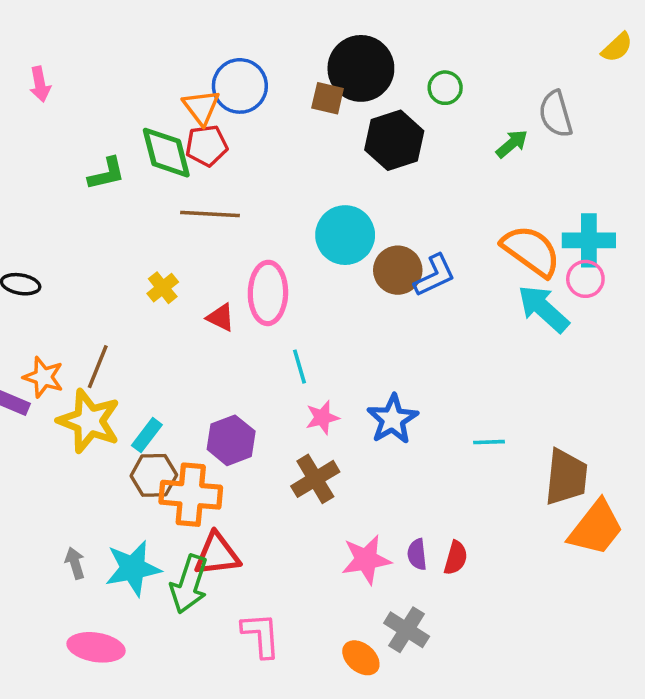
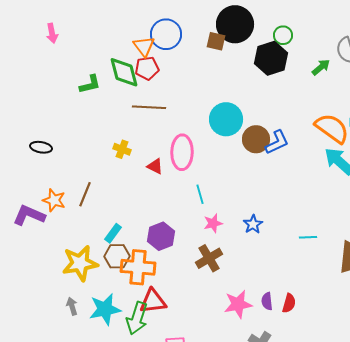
black hexagon: (394, 140) -> (271, 58), moved
yellow cross: (163, 288) -> (122, 149), turned -30
blue star: (392, 419) -> (253, 224), size x0.7
yellow star: (89, 421) -> (80, 263), moved, turned -30

